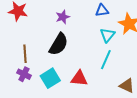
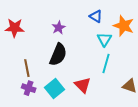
blue triangle: (102, 10) -> (96, 16), turned 48
red triangle: (79, 78) -> (83, 85), turned 48

